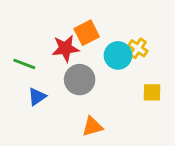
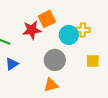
yellow cross: (138, 48) -> (83, 30), turned -32
gray circle: (80, 80) -> (55, 60), moved

